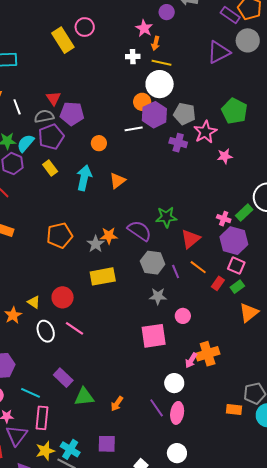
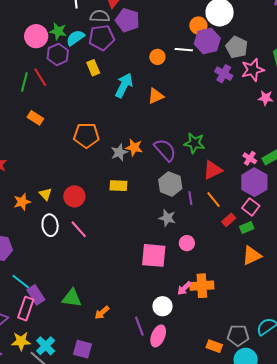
orange circle: (99, 143) -> (157, 57), moved
yellow rectangle: (103, 276) -> (118, 186), size x0.7
purple rectangle: (63, 378) -> (36, 295), moved

